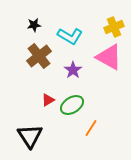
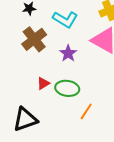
green ellipse: (72, 105) -> (67, 88), turned 40
black triangle: (30, 136) -> (25, 119), turned 44

